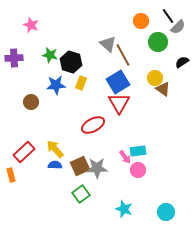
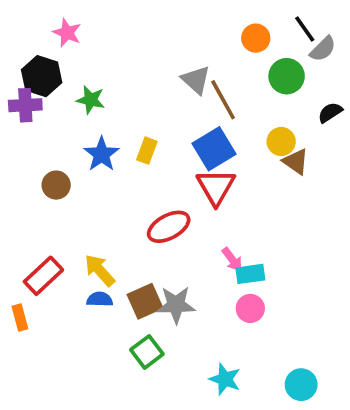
pink star: (31, 25) -> (67, 33), moved
black hexagon: (71, 62) -> (42, 76), moved
blue star: (56, 85) -> (102, 154), turned -30
pink arrow: (125, 157) -> (232, 259), moved

